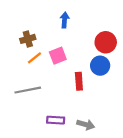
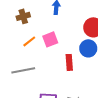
brown cross: (28, 39) -> (23, 16), moved

